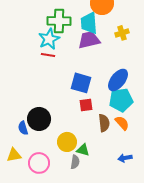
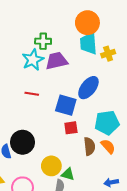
green cross: (59, 21) -> (43, 41), size x0.7
cyan trapezoid: (89, 23) -> (88, 43), moved
purple trapezoid: (89, 40) -> (57, 61), moved
red line: (48, 55) -> (32, 94), moved
blue ellipse: (118, 80) -> (88, 88), moved

